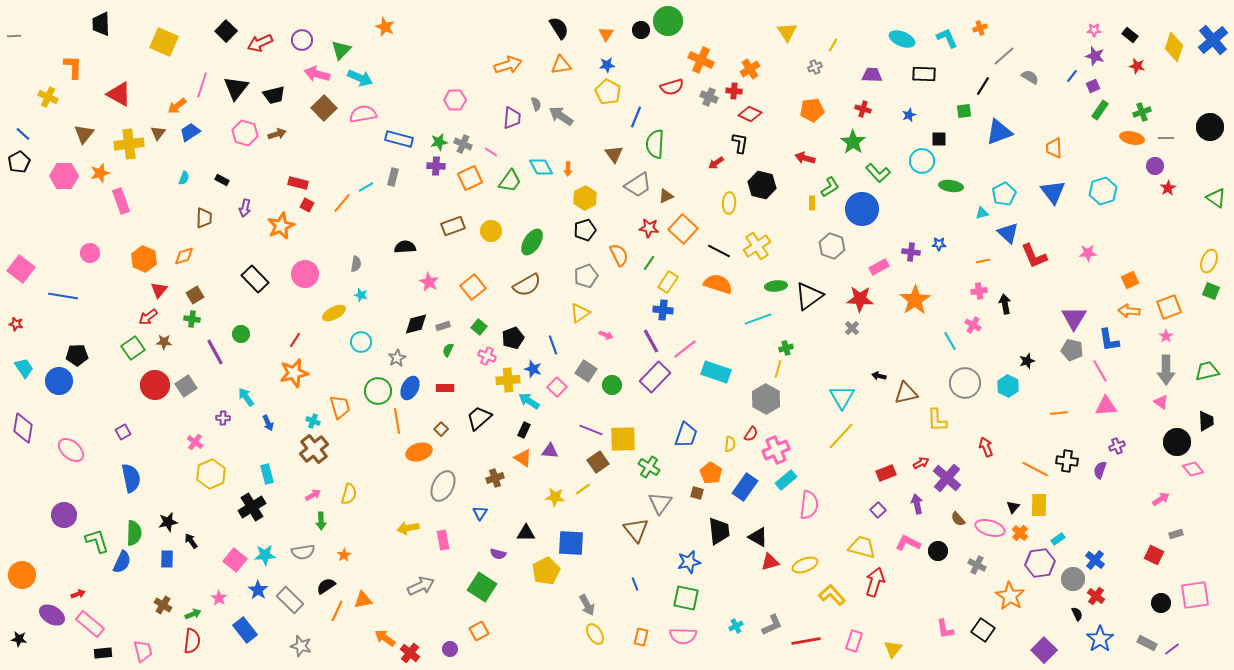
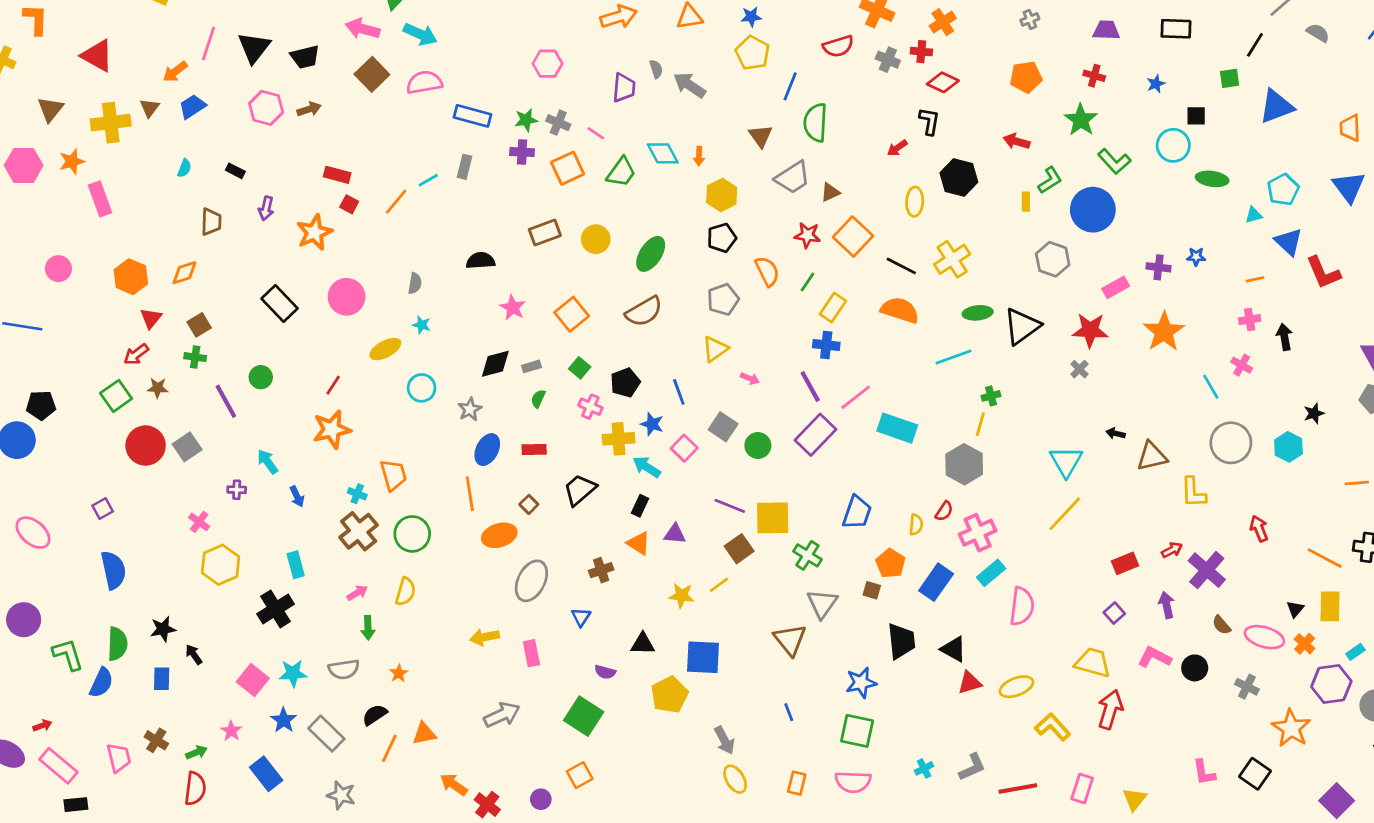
green circle: (378, 391) -> (412, 534), moved
pink trapezoid: (143, 651) -> (119, 758), moved

